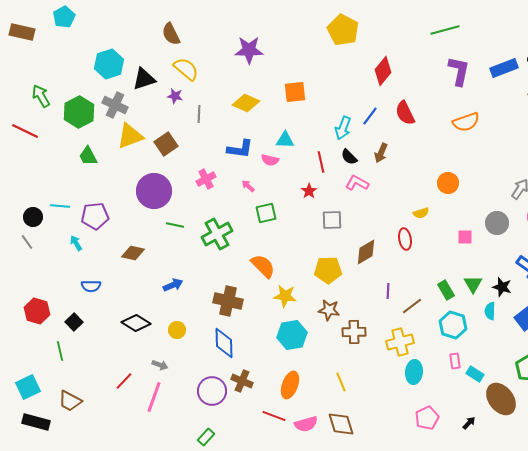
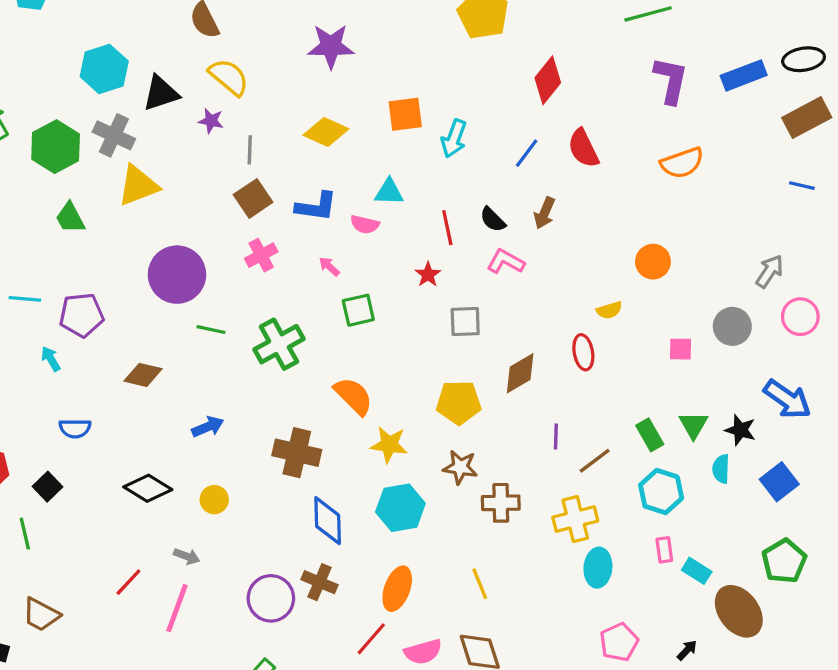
cyan arrow: (343, 128) -> (454, 139), moved
brown square: (166, 144) -> (253, 198), moved
blue diamond: (224, 343) -> (328, 521), moved
red line: (274, 416) -> (371, 639), turned -70

